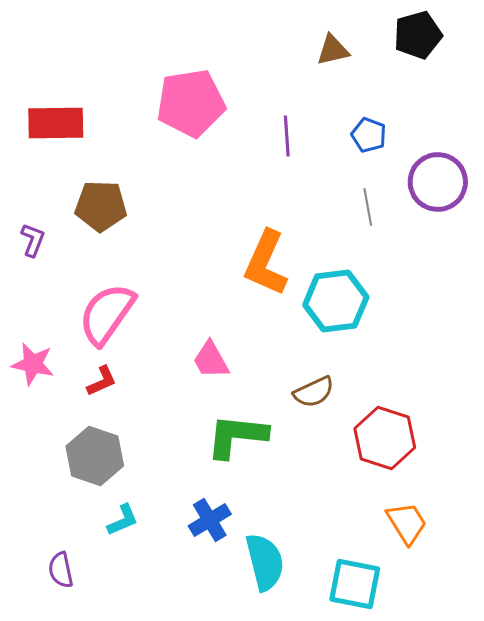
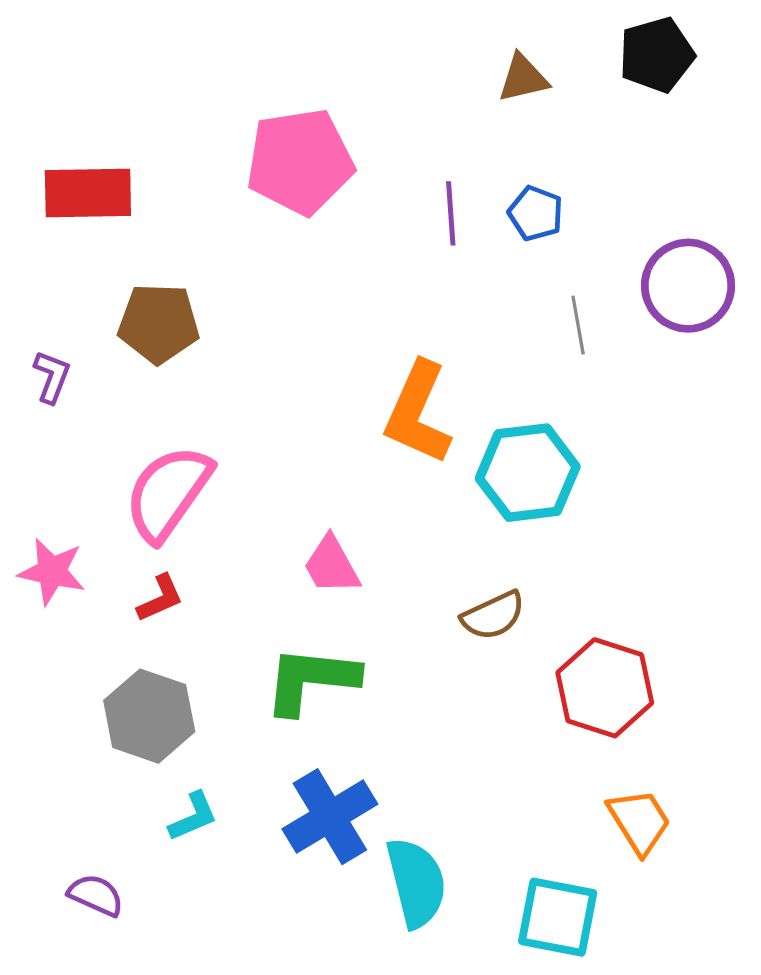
blue pentagon: (369, 135) -> (536, 213), moved
green L-shape: (237, 436) -> (311, 680), moved
blue cross: (210, 520) -> (330, 817), size x1.4
purple semicircle: (61, 570) -> (96, 895), turned 126

